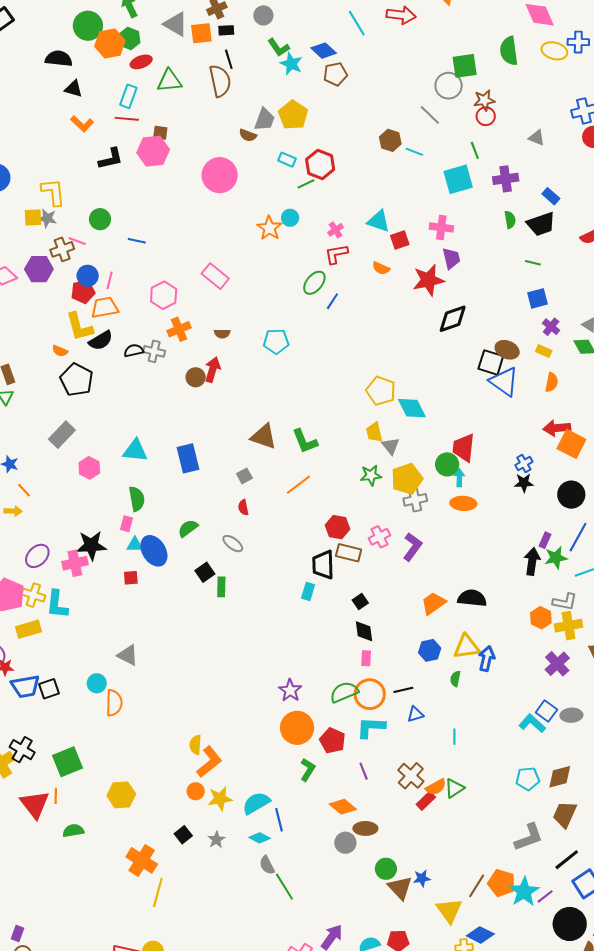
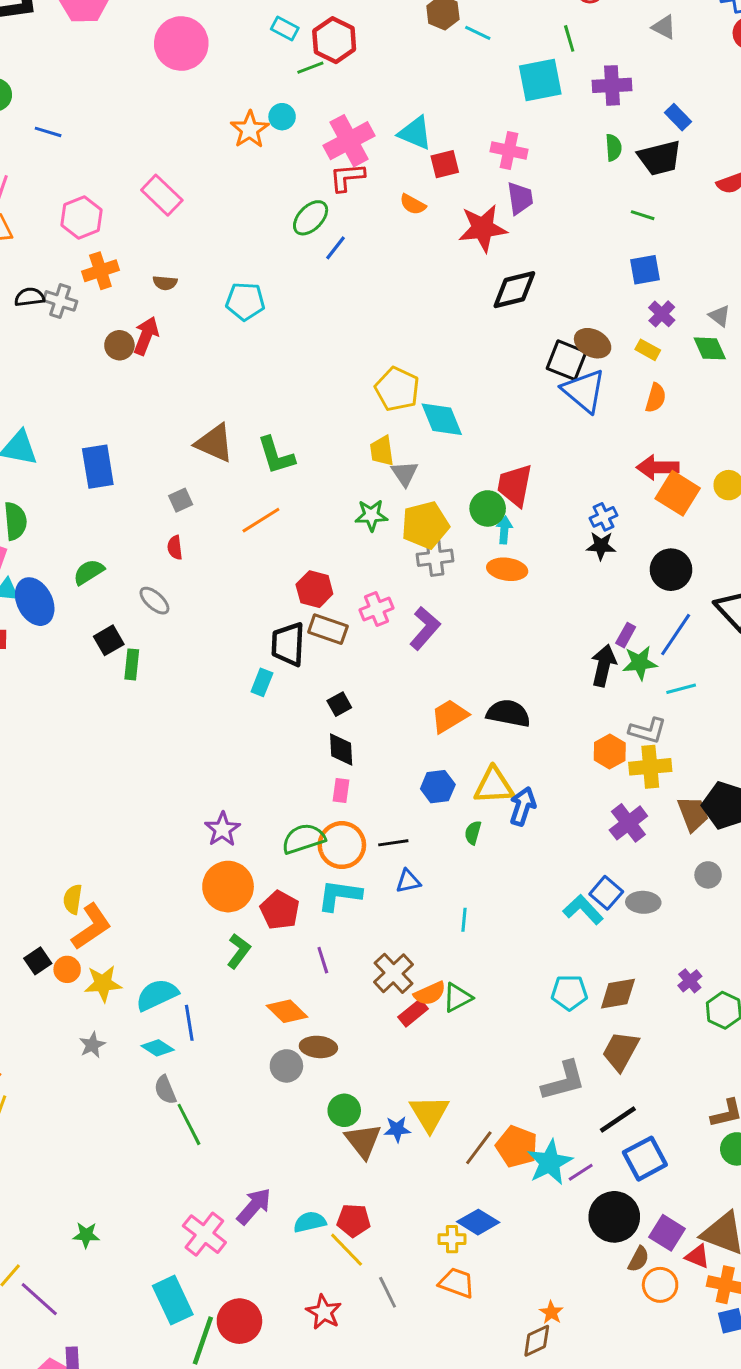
pink cross: (335, 230) -> (349, 141), size x2.0
black square: (183, 835) -> (38, 961), moved
yellow triangle: (449, 910) -> (429, 1113), moved

